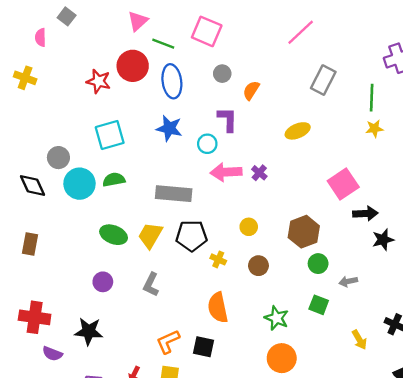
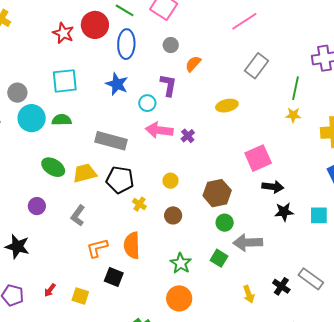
yellow trapezoid: (150, 235) -> (85, 173), turned 35
gray arrow: (348, 281) -> (248, 242), size x1.8
orange L-shape: (168, 342) -> (97, 248), moved

